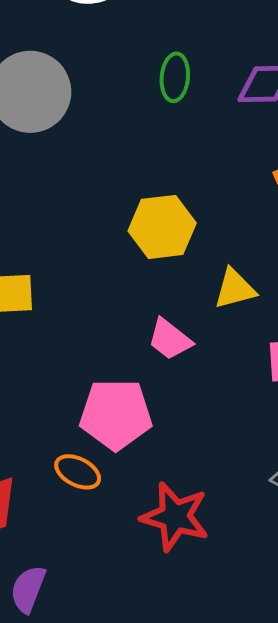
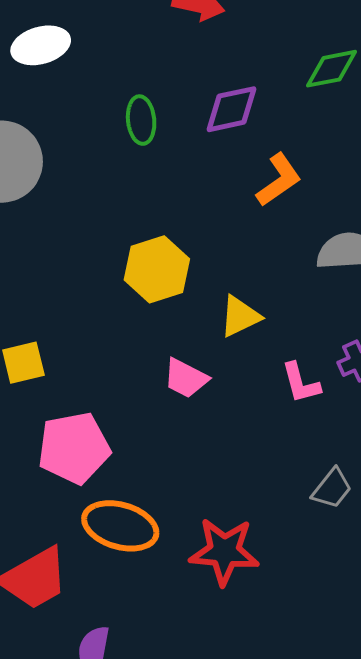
pink pentagon: (116, 414) -> (74, 448), moved
orange ellipse: (78, 472) -> (120, 526), size x1.6

